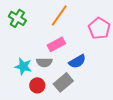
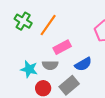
orange line: (59, 15) -> (48, 25), moved

